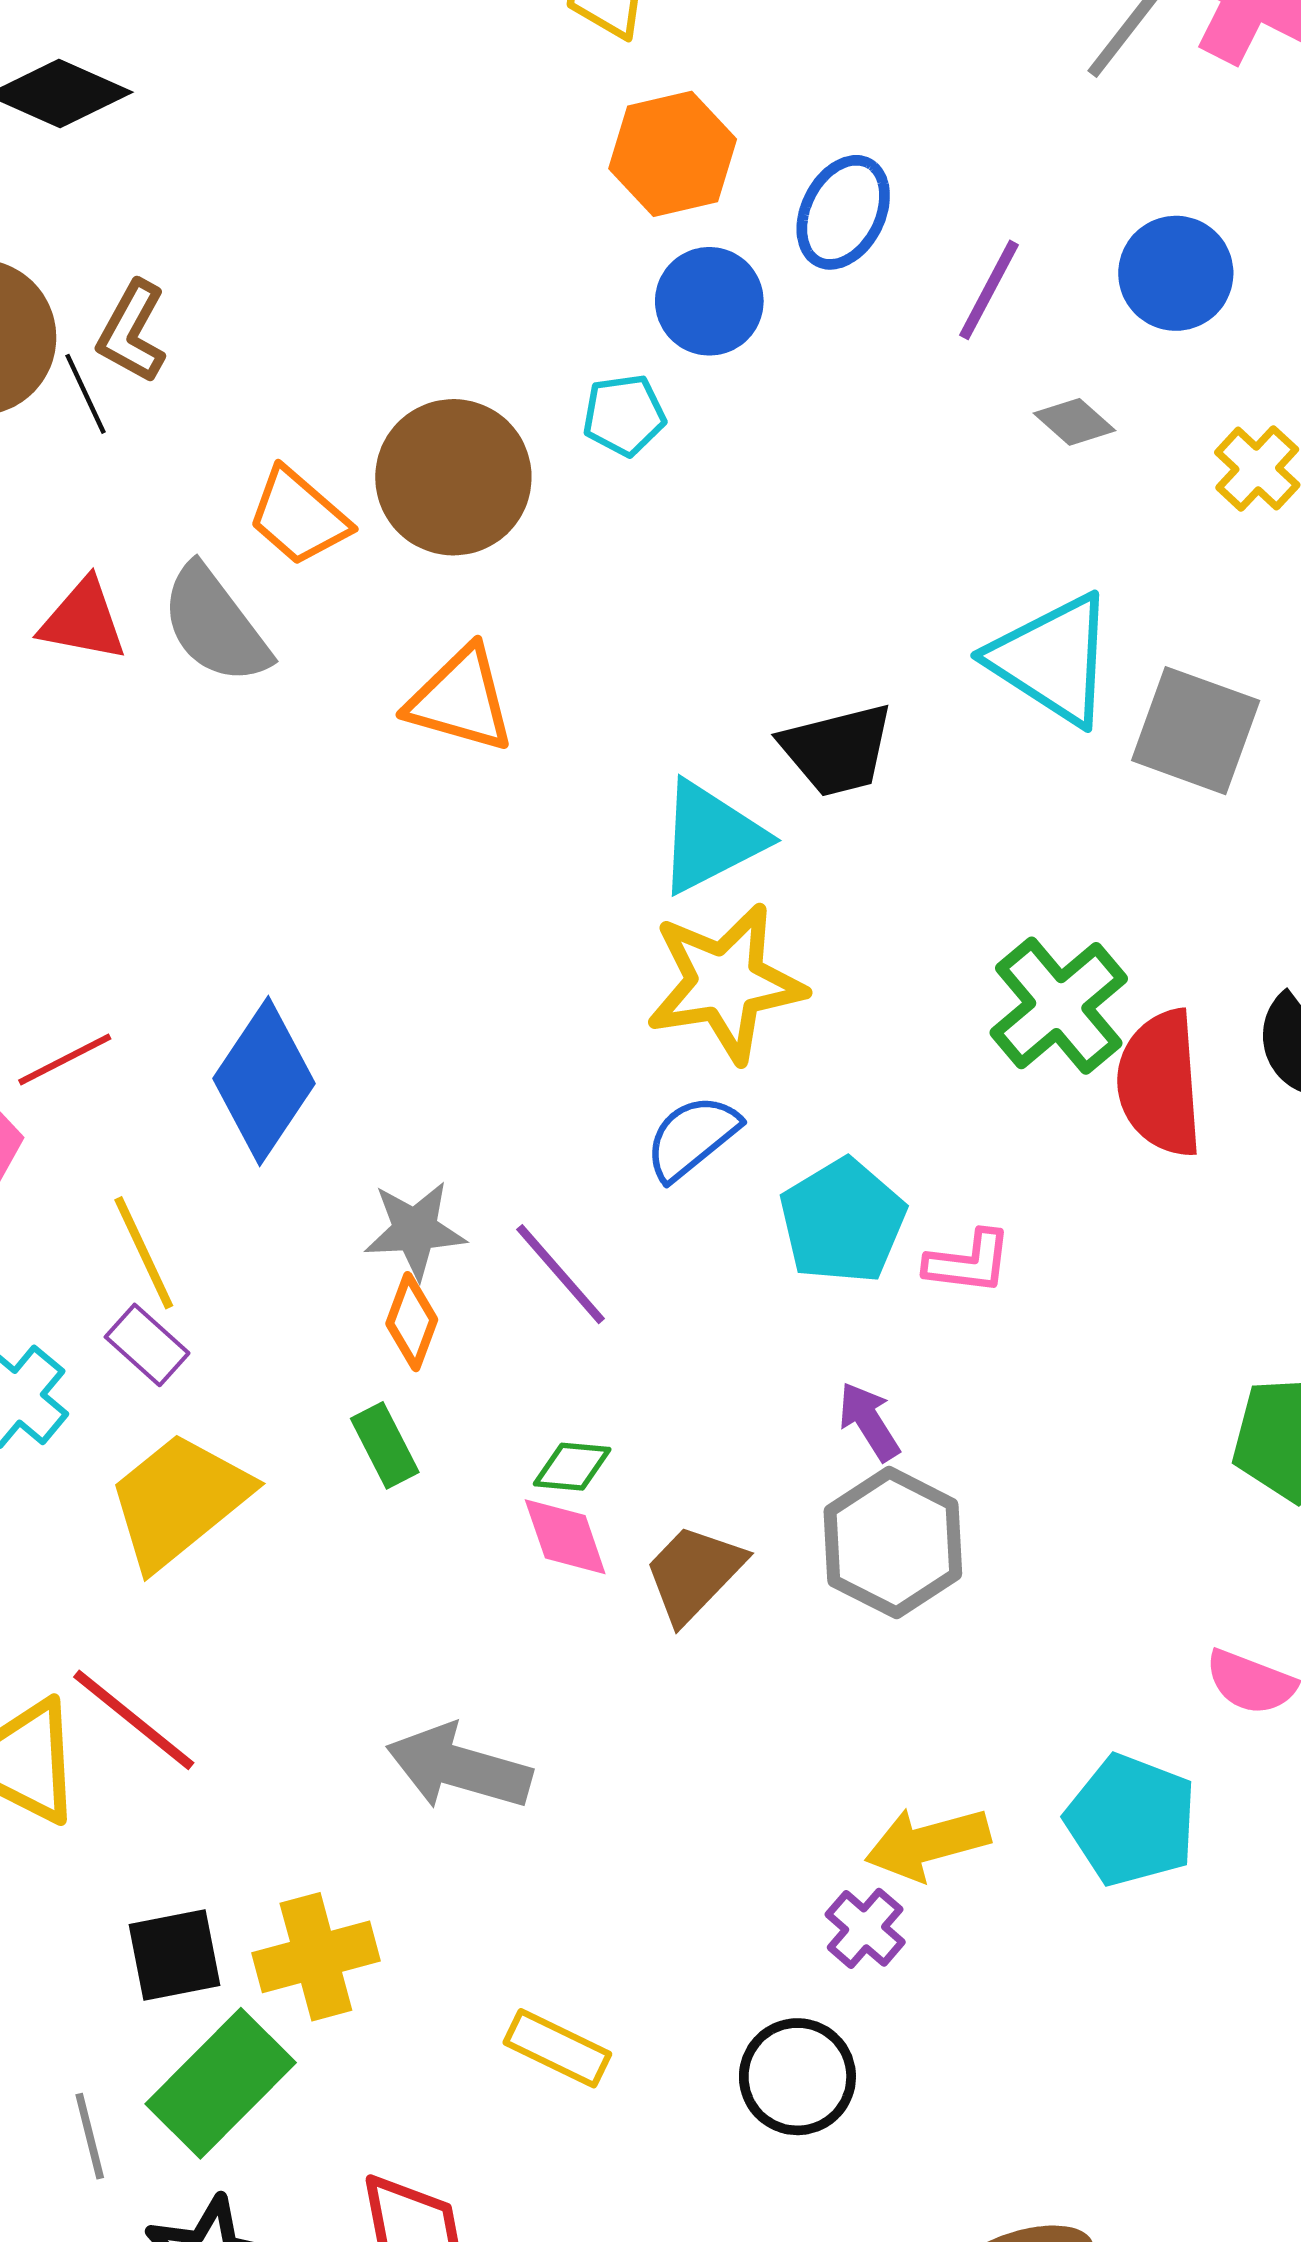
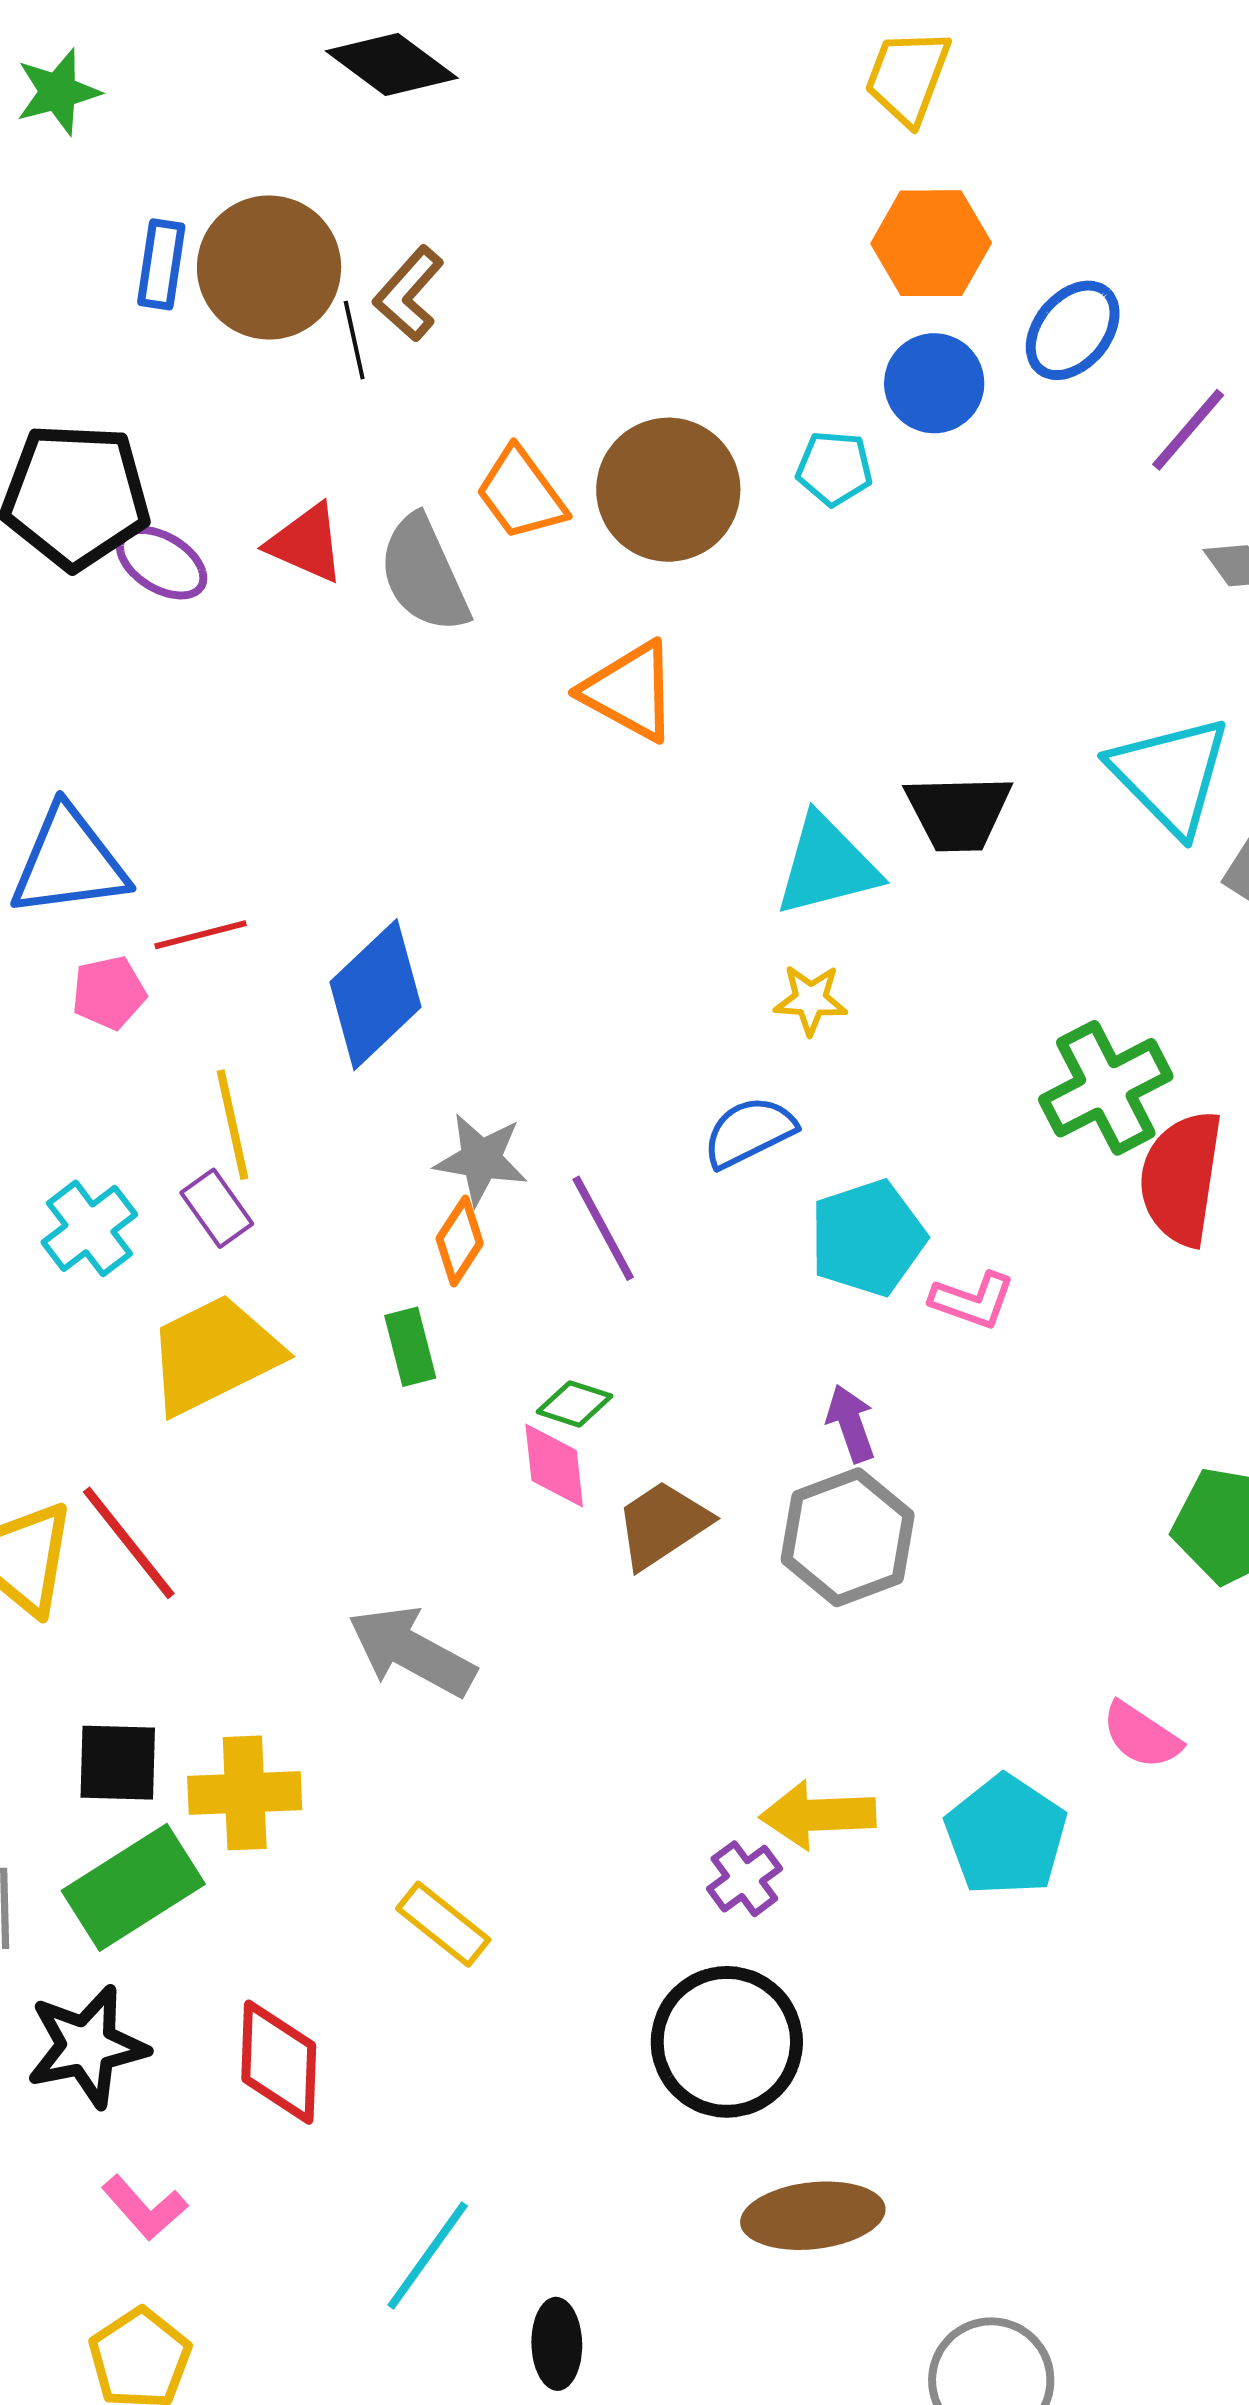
yellow star: (726, 983) -> (811, 1000), size x0.5
black circle: (797, 2077) -> (727, 2042), moved, size x1.4

